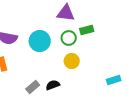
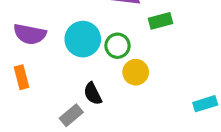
green circle: (69, 38) -> (118, 46), moved
black semicircle: (53, 85) -> (93, 94), moved, turned -96

